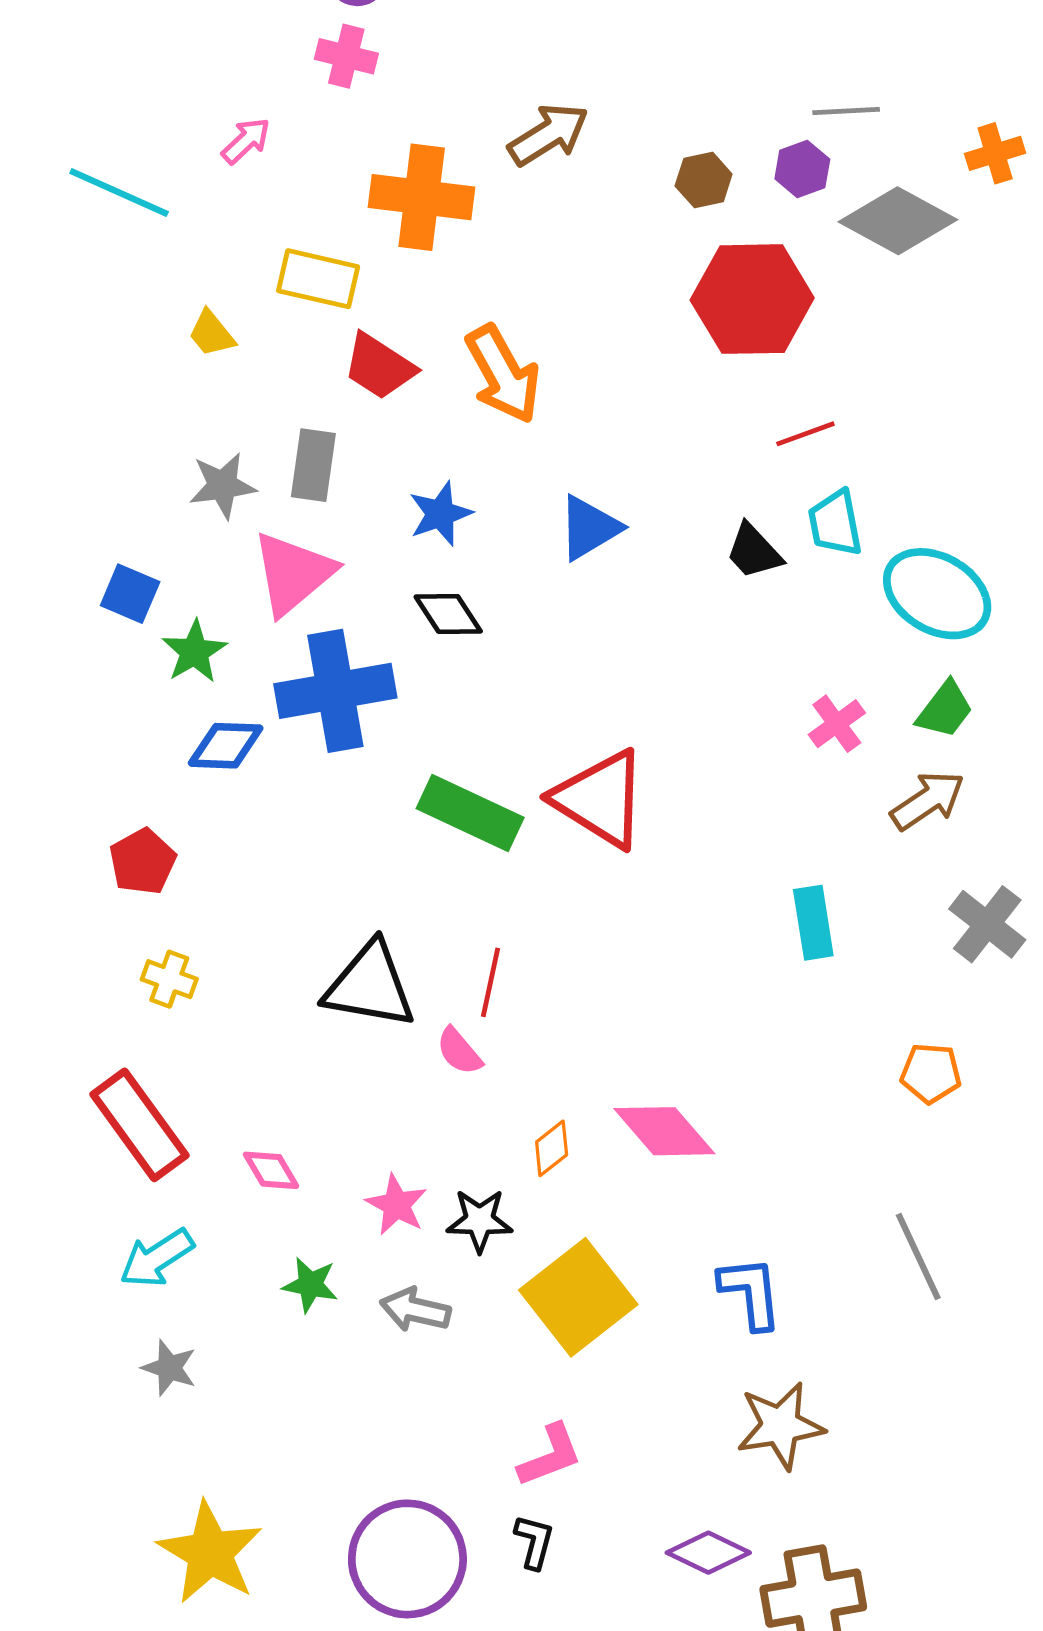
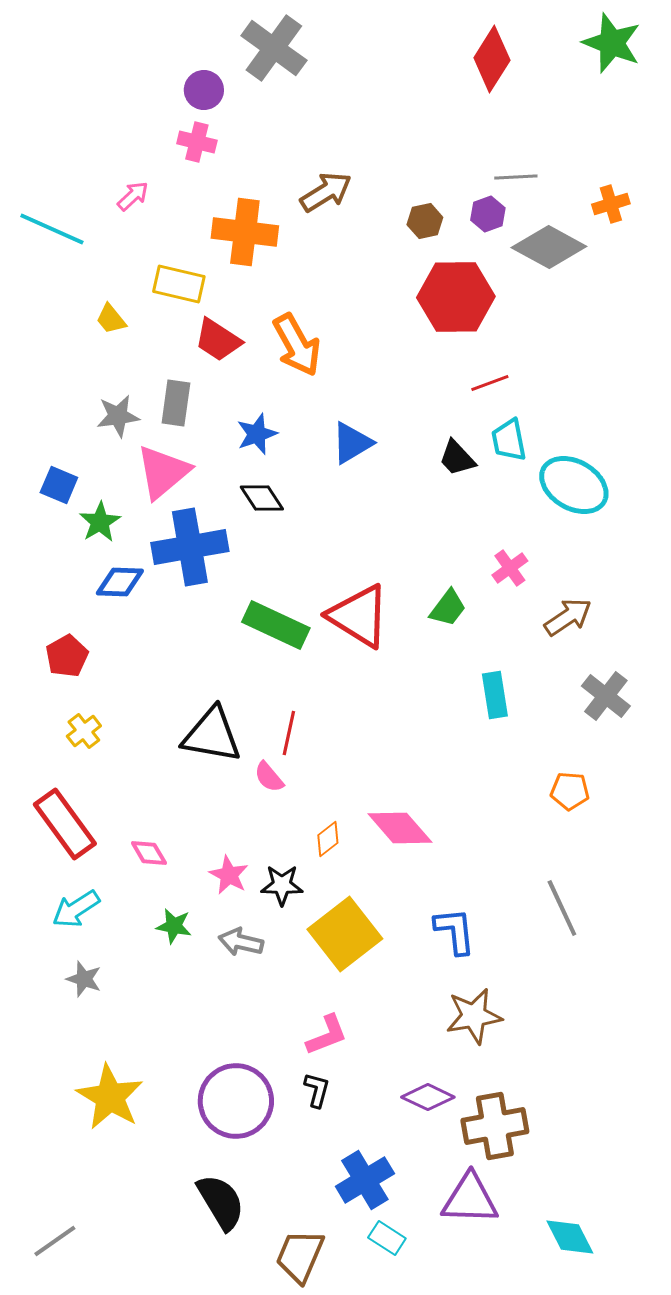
green trapezoid: (945, 710) -> (448, 608), moved
yellow cross: (169, 979) -> (84, 731), turned 32

